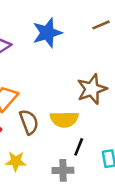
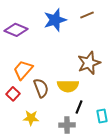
brown line: (101, 25) -> (87, 15), moved

